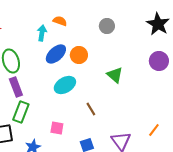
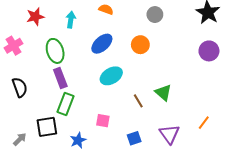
cyan arrow: (42, 33) -> (71, 20), moved
orange circle: (79, 55) -> (140, 45), moved
green triangle: (115, 75) -> (163, 92), moved

